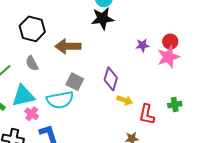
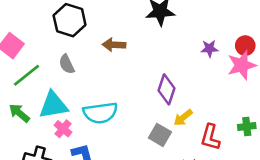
brown arrow: (68, 46) -> (114, 45), size x0.7
gray square: (75, 82) -> (160, 135), moved
yellow arrow: (125, 100) -> (183, 118), turned 119

